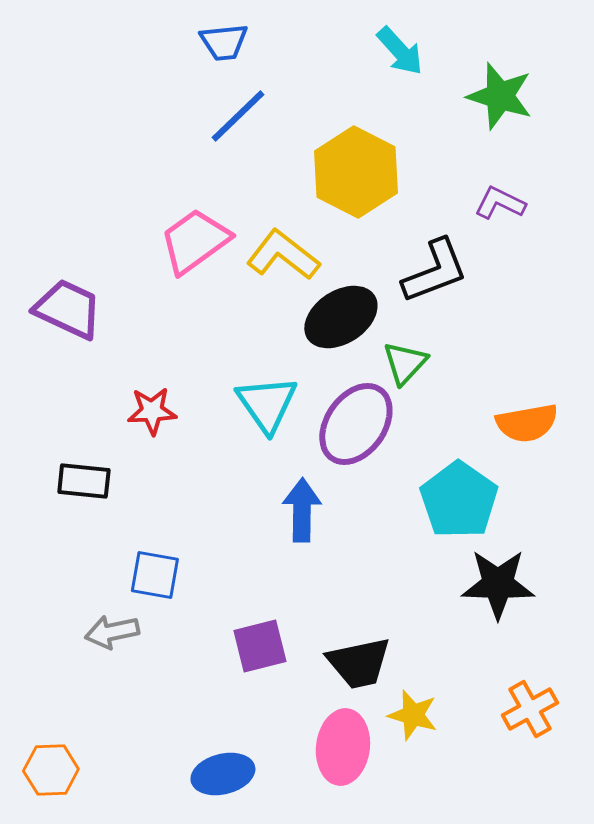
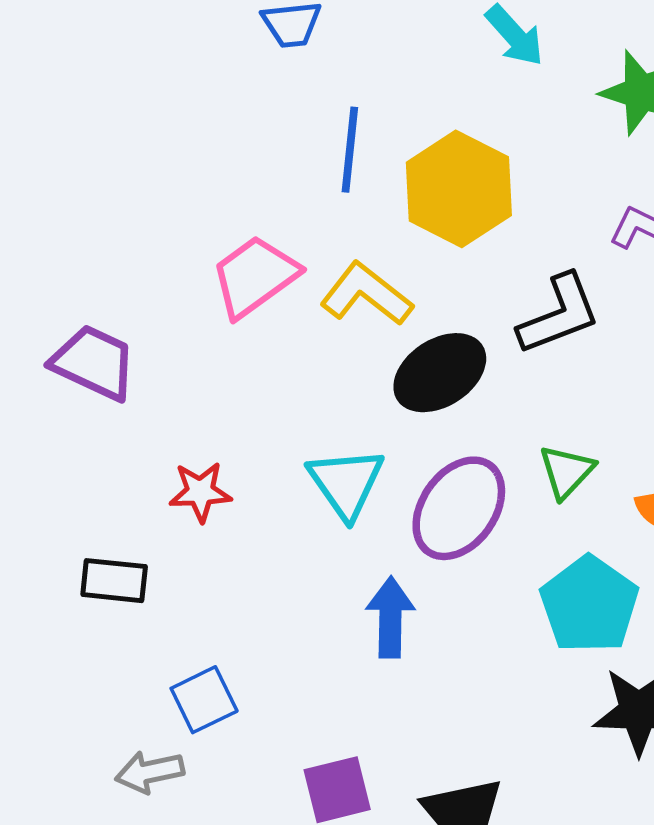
blue line: (238, 116) -> (350, 150), moved, turned -40
green triangle: (405, 363) -> (567, 472), moved
blue square: (155, 575) -> (204, 700), turned -36

